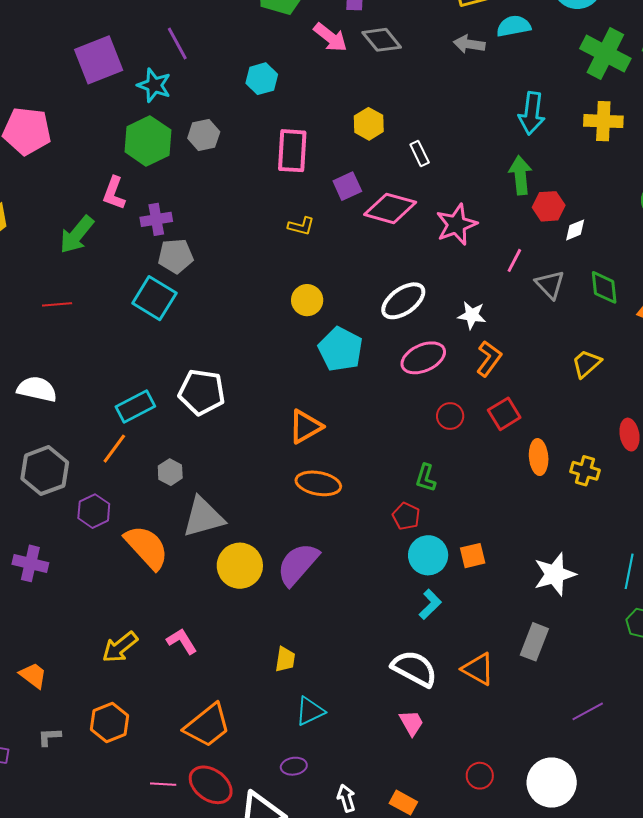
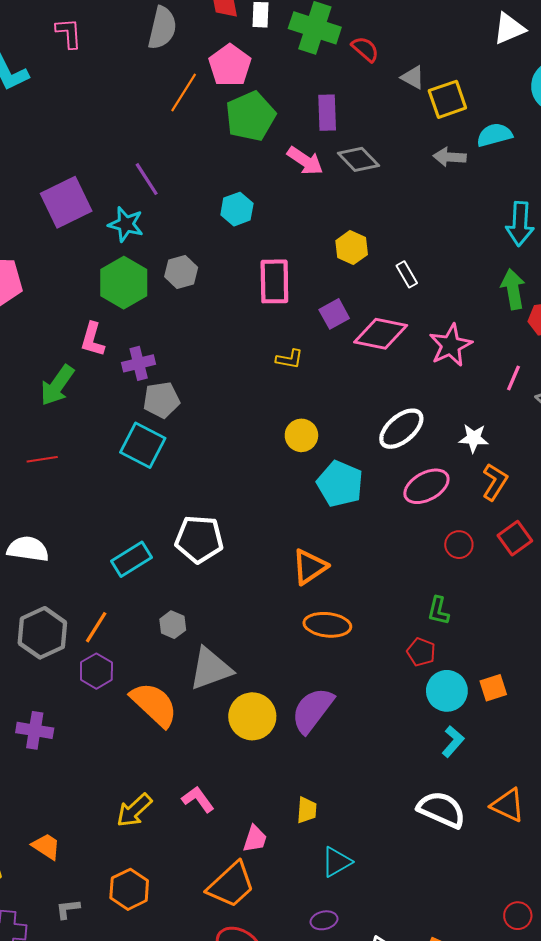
orange line: (114, 449) -> (96, 627), moved
pink trapezoid: (411, 723) -> (255, 839), moved, turned 52

